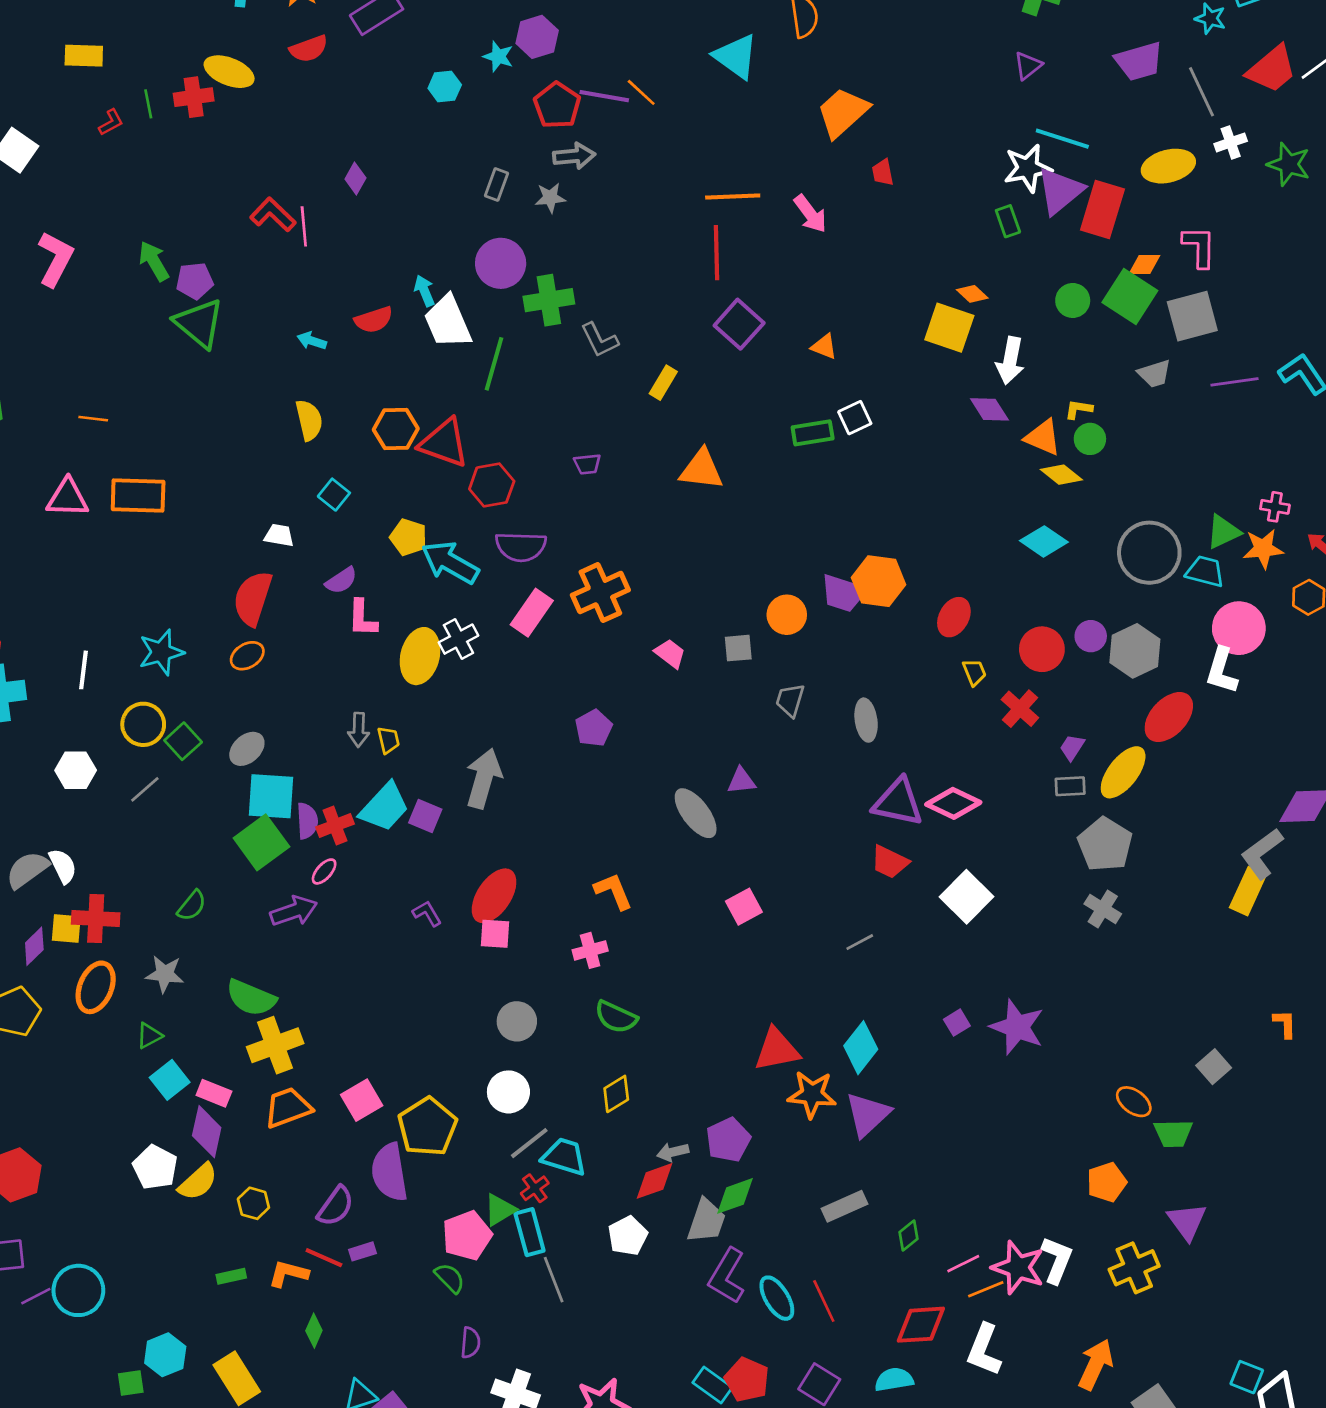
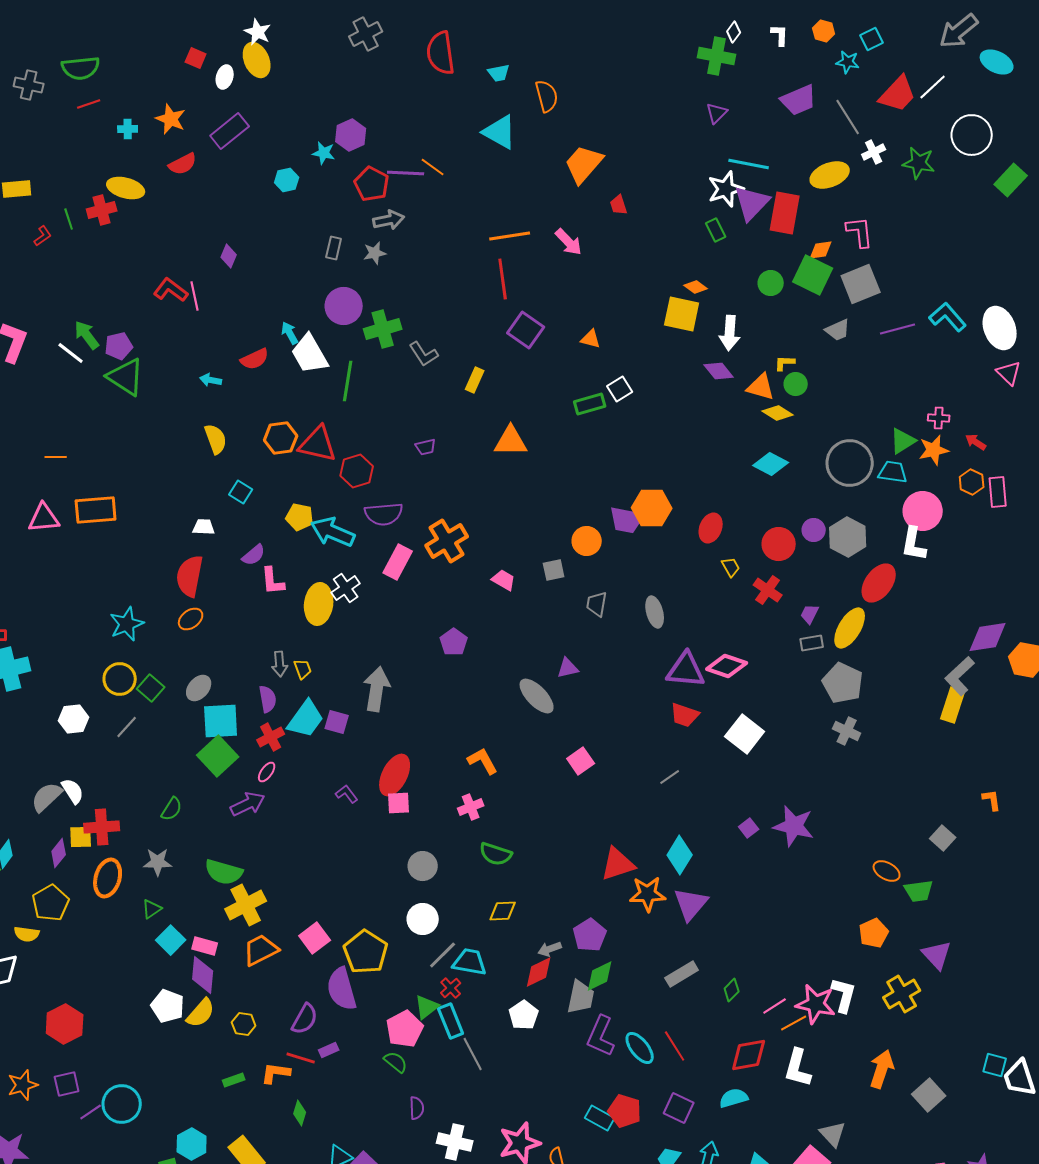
white line: (83, 670) -> (71, 353), moved, turned -52
purple semicircle: (307, 821) -> (268, 699), moved
yellow diamond: (616, 1094) -> (503, 911), turned 36

